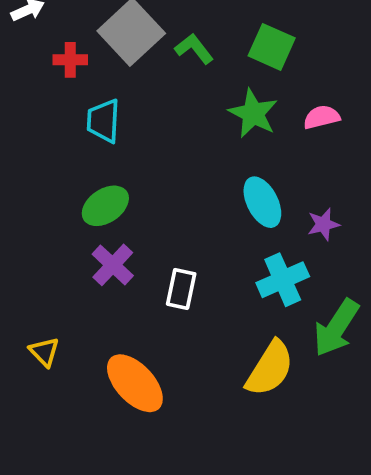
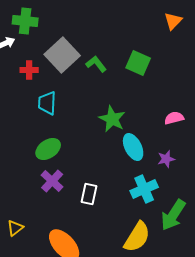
green star: (253, 113) -> (112, 119), moved
pink semicircle: (322, 117) -> (174, 118), moved
yellow triangle: (44, 352) -> (15, 228), turned 36

